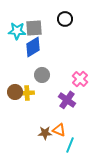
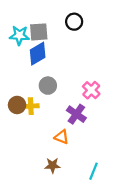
orange triangle: (59, 130) -> (62, 137), moved
brown star: (45, 133) -> (52, 165), moved
cyan line: (70, 145) -> (94, 171), moved

